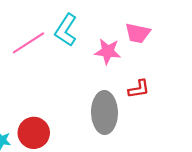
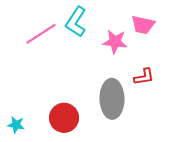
red circle: (34, 133) -> (64, 118), moved

